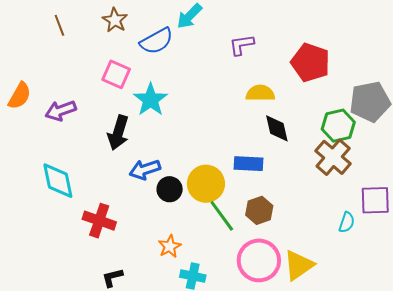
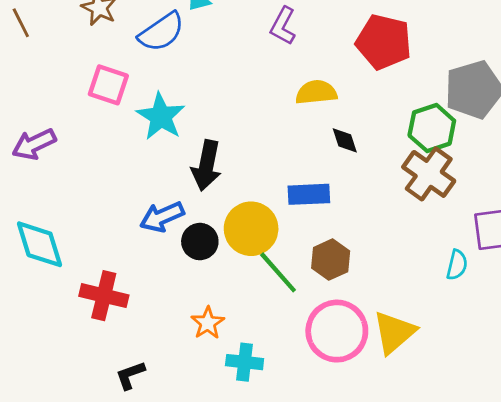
purple L-shape: (242, 45) -> (283, 26), turned -48
black diamond: (277, 128) -> (345, 140), size x0.7
black arrow: (118, 133) -> (206, 165), moved

